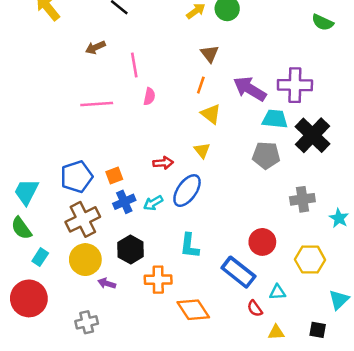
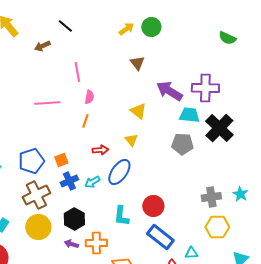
brown arrow: (95, 47) -> (42, 46), moved
orange line: (201, 85) -> (85, 121), moved
gray cross: (302, 199) -> (211, 197), moved
red circle: (262, 242) -> (153, 206), moved
purple arrow: (107, 283) -> (71, 244), moved

